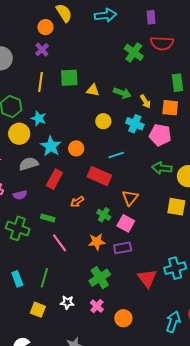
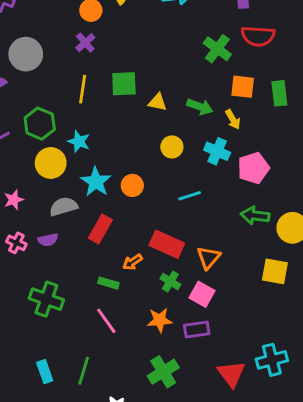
orange square: (170, 108) -> (243, 87), moved
pink pentagon: (160, 135) -> (253, 168), turned -30
red rectangle: (99, 176) -> (167, 244), moved
purple semicircle: (20, 195) -> (48, 240), moved
green rectangle: (48, 218) -> (108, 283), moved

